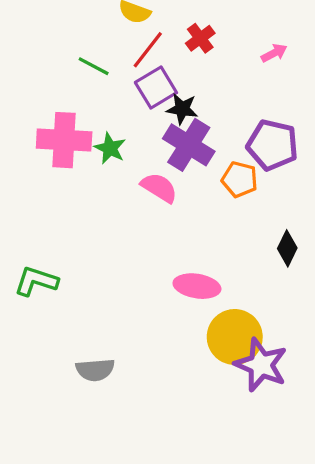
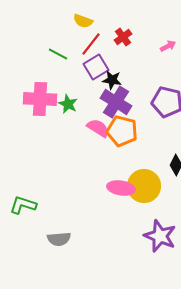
orange pentagon: (240, 179) -> (122, 131), moved, size x1.4
green L-shape: (36, 281) -> (23, 205), moved
yellow circle: (235, 337) -> (144, 186), moved

